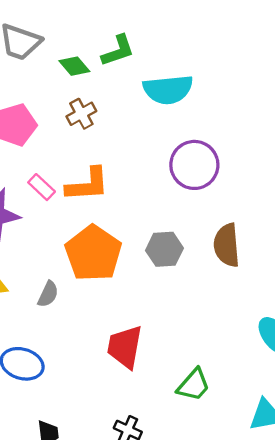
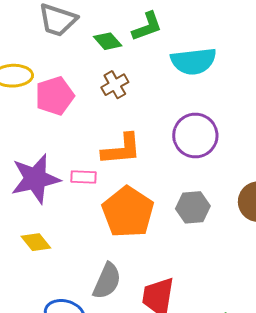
purple circle: (194, 165) -> (195, 135), moved
pink rectangle: (42, 187) -> (83, 177), moved, turned -40
gray semicircle: (48, 294) -> (107, 281), moved, size x1.5

